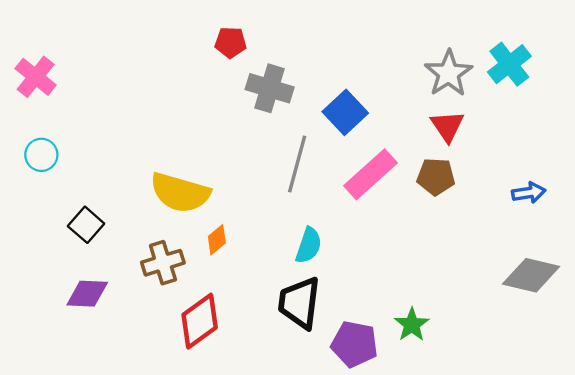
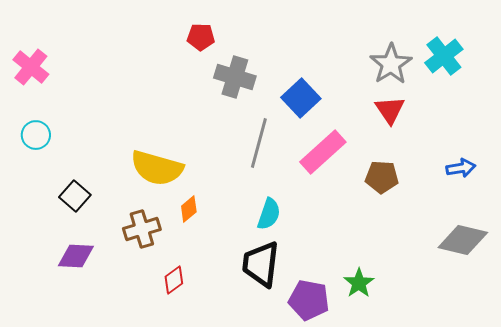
brown pentagon: (436, 177) -> (382, 177), moved
red diamond: (200, 321) -> (174, 280), size x0.6

